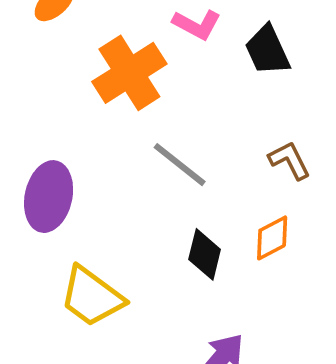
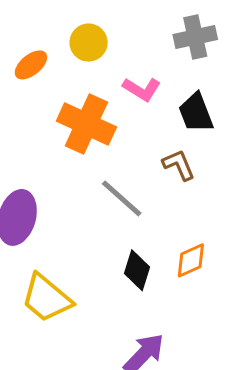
orange cross: (129, 73) -> (86, 124), turned -36
brown L-shape: (289, 160) -> (179, 165), moved

